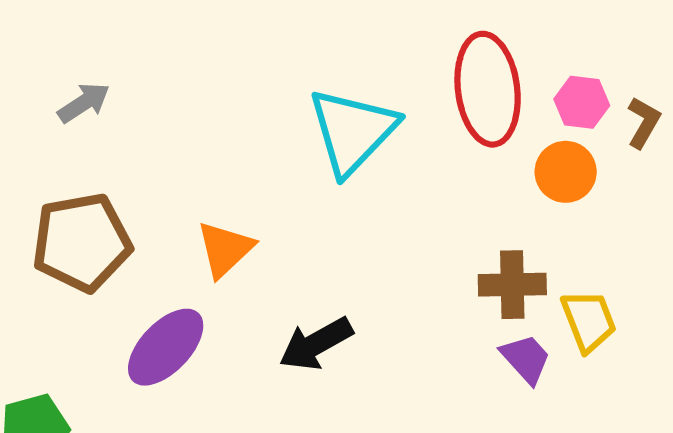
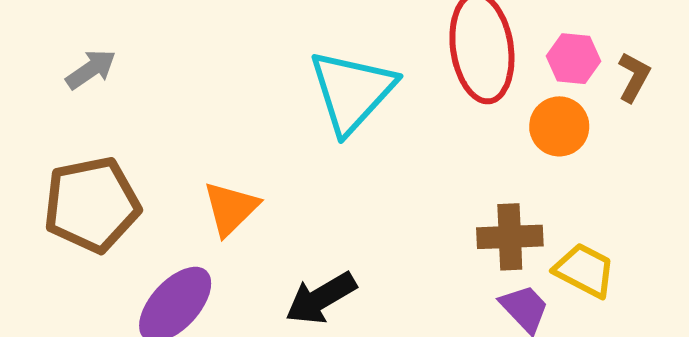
yellow trapezoid: (589, 321) -> (585, 270), turned -40

